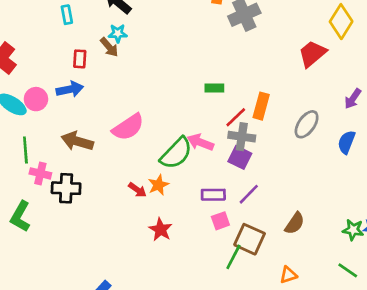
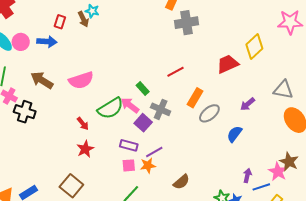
green rectangle: (214, 88) -> (143, 88), moved, turned 32
orange rectangle: (261, 106) -> (195, 98), moved
red line: (236, 117) -> (175, 72), moved
purple square: (240, 157) -> (143, 123), moved
orange star: (158, 185) -> (148, 165), moved
red arrow: (137, 190) -> (83, 124), moved
red star: (160, 230) -> (85, 149), moved
brown square: (250, 239) -> (71, 186), moved

